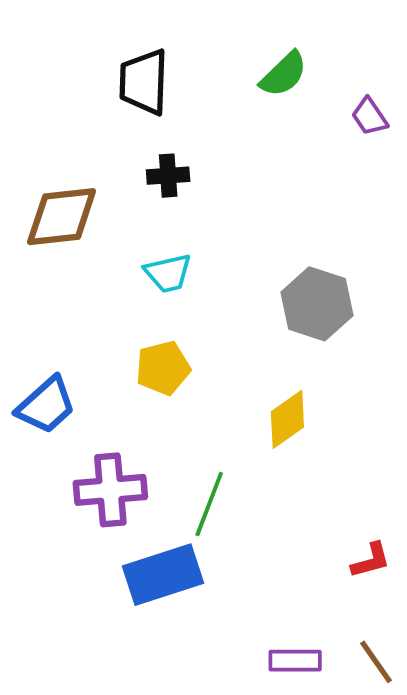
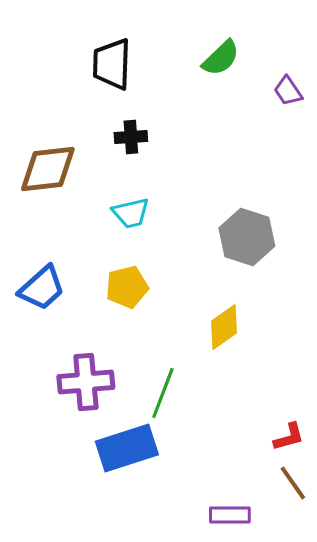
blue trapezoid: (46, 405) -> (42, 288), moved
brown line: (376, 662) -> (293, 483), moved

